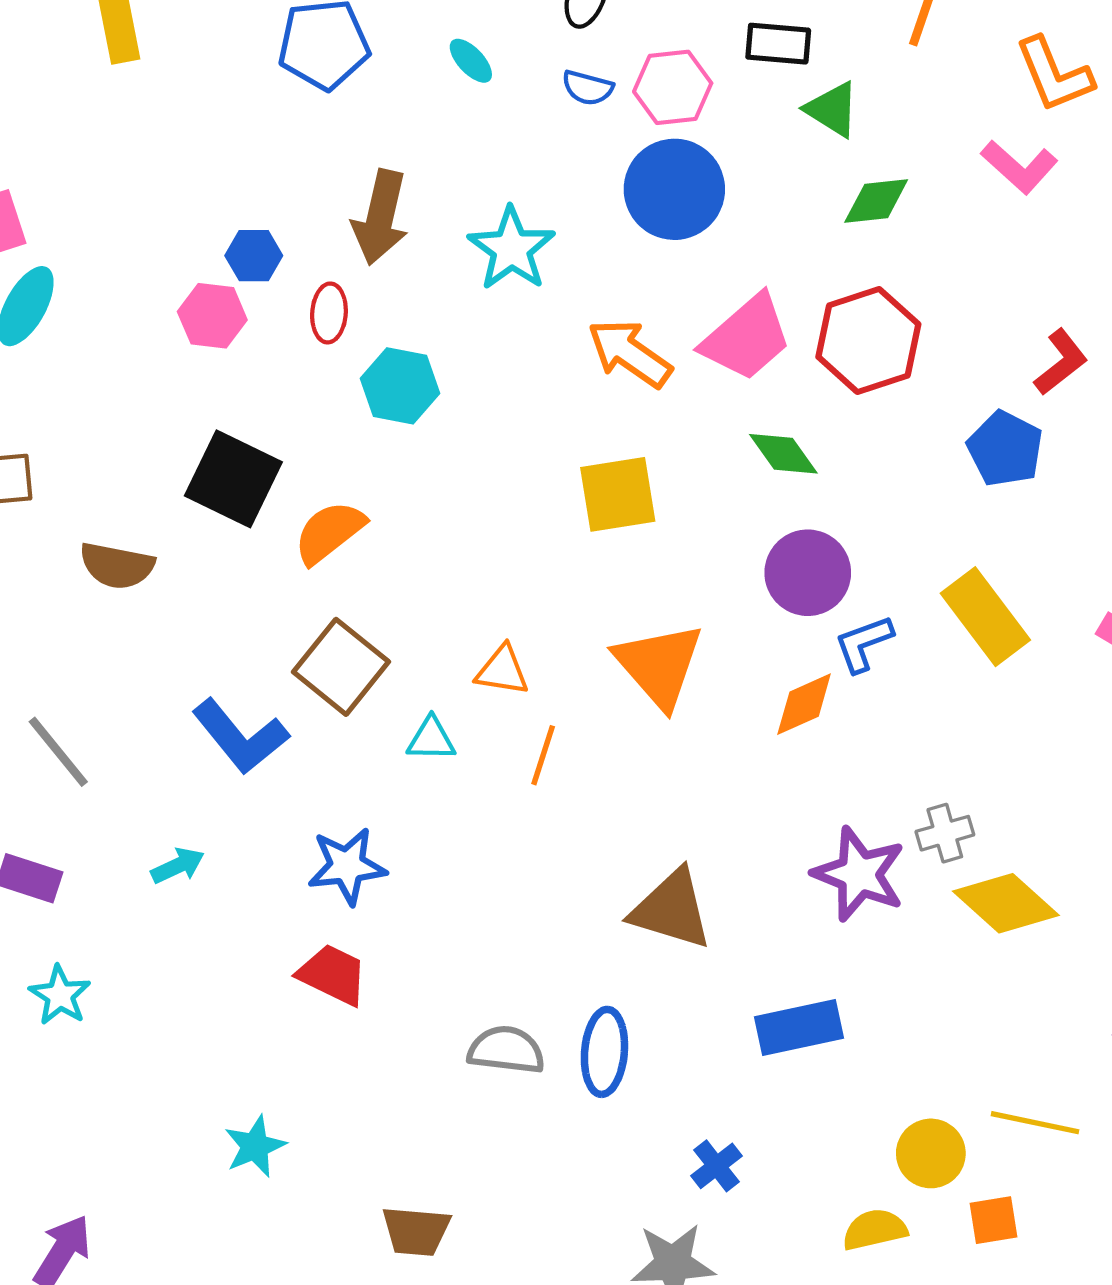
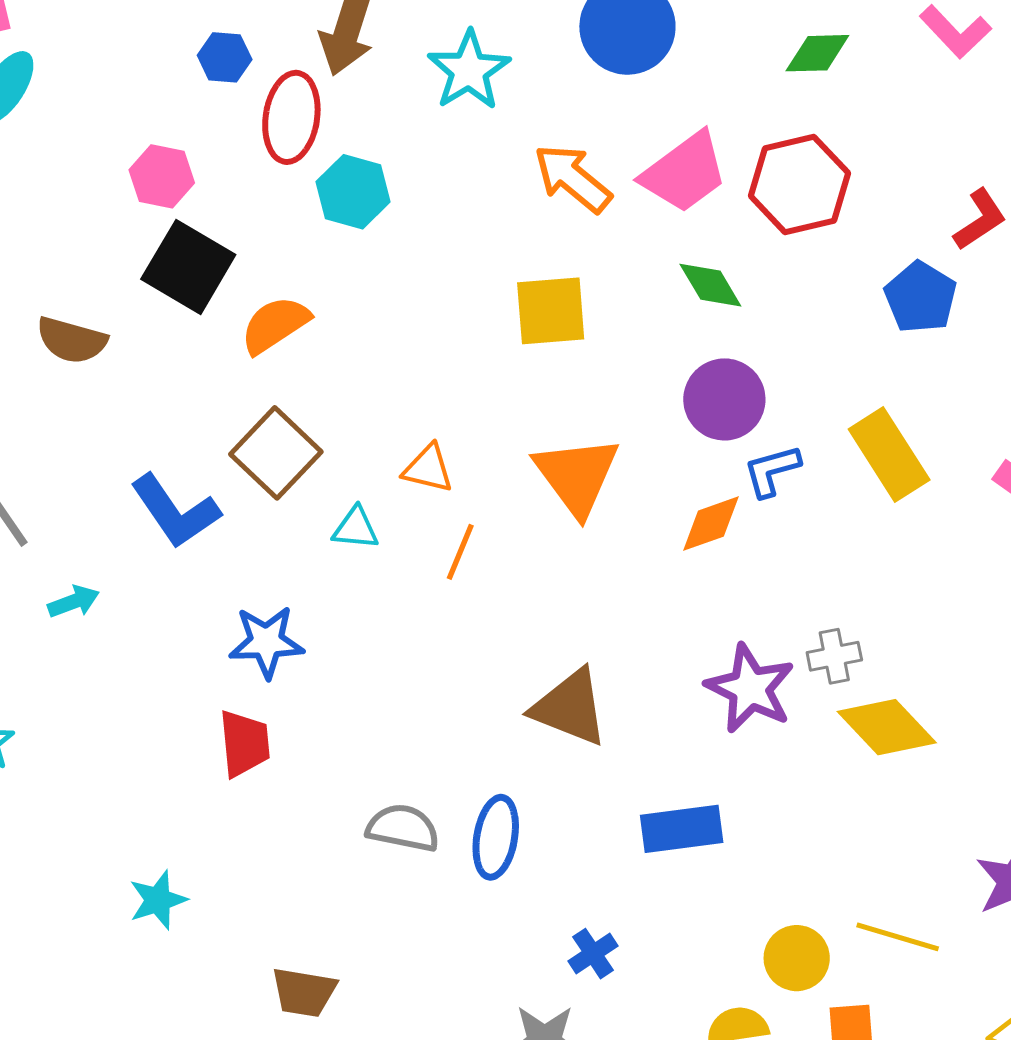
red ellipse: (329, 313) -> (291, 117), size x1.6
pink hexagon: (212, 316) -> (162, 176), moved
cyan arrow: (178, 866) -> (74, 602), moved
red trapezoid: (333, 975) -> (245, 743), turned 54

